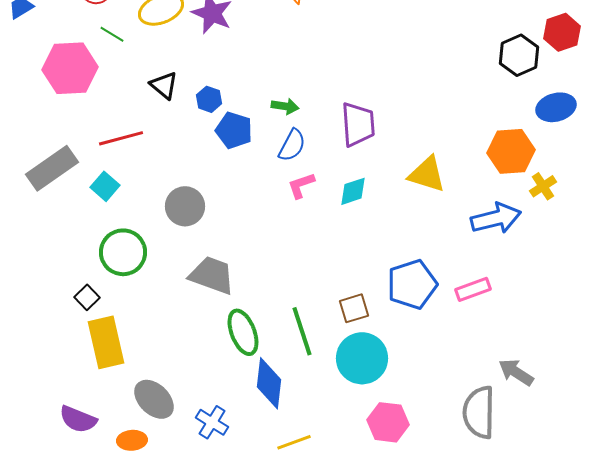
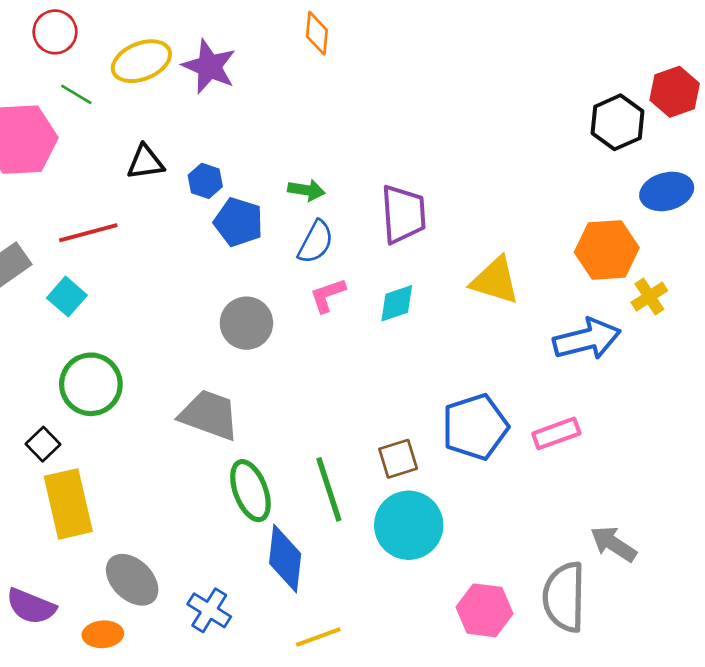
black triangle: (164, 85) -> (145, 162), turned -48
gray circle: (185, 206) -> (246, 323), moved
pink hexagon: (388, 422) -> (484, 610), moved

